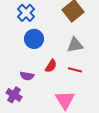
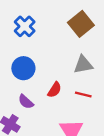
blue circle: (34, 39) -> (23, 68), moved
purple semicircle: (27, 76) -> (26, 102), turned 32

